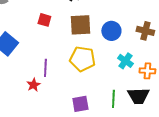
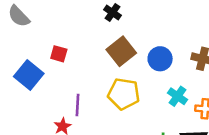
red square: (44, 20) -> (59, 54), moved
brown square: (80, 25) -> (121, 51), turned -35

